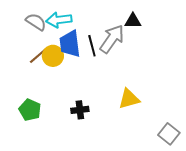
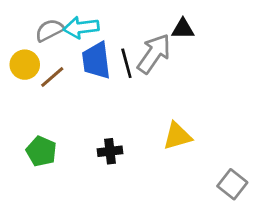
gray semicircle: (36, 22) -> (49, 30), turned -60
yellow circle: (53, 56) -> (25, 65), moved

